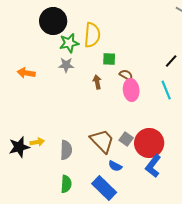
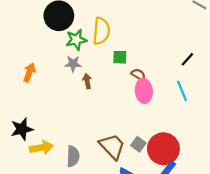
orange arrow: (26, 73) -> (29, 72), turned 102
brown arrow: (97, 82) -> (87, 81), moved
yellow arrow: (37, 142) -> (41, 148), size x1.5
black star: (19, 147) -> (22, 129), moved

